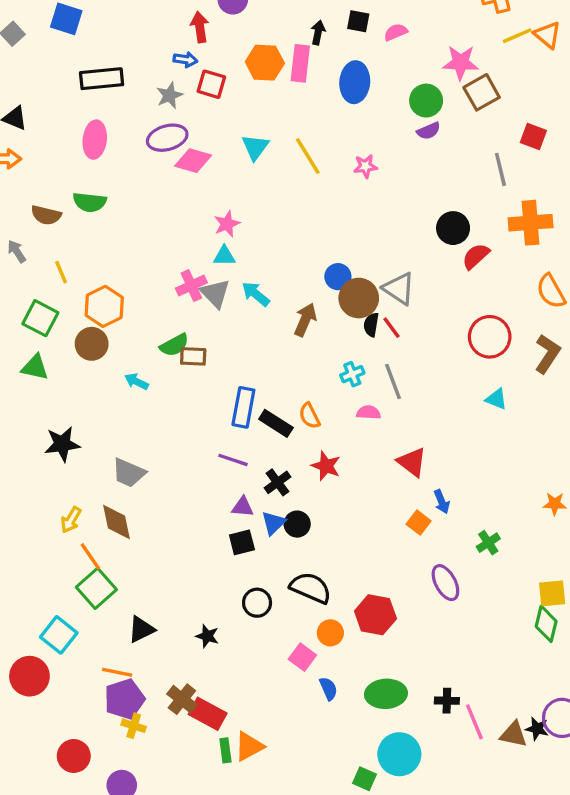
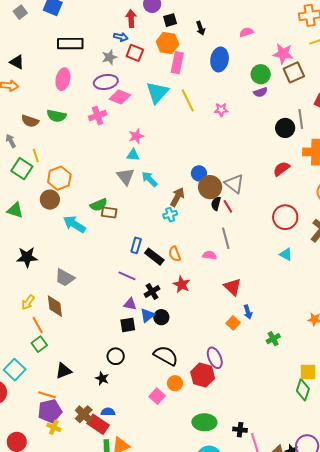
black square: (358, 21) -> (170, 20), moved, turned -32
black arrow: (318, 33) -> (201, 28), turned 144
pink rectangle: (300, 63) -> (177, 63), moved
cyan triangle: (255, 147) -> (157, 92), size x1.4
black circle: (453, 228) -> (285, 128), moved
pink cross: (191, 286) -> (98, 116), moved
green square: (40, 318) -> (22, 169), moved
cyan cross: (352, 374) -> (170, 215), moved
cyan arrow: (136, 381) -> (74, 224), size x1.6
blue rectangle: (243, 407) -> (136, 245), size x0.7
purple ellipse: (445, 583) -> (215, 358), moved
green square: (96, 588) -> (39, 344), size x0.7
black circle: (257, 603) -> (116, 356), moved
blue semicircle: (328, 689) -> (108, 412), moved, turned -72

